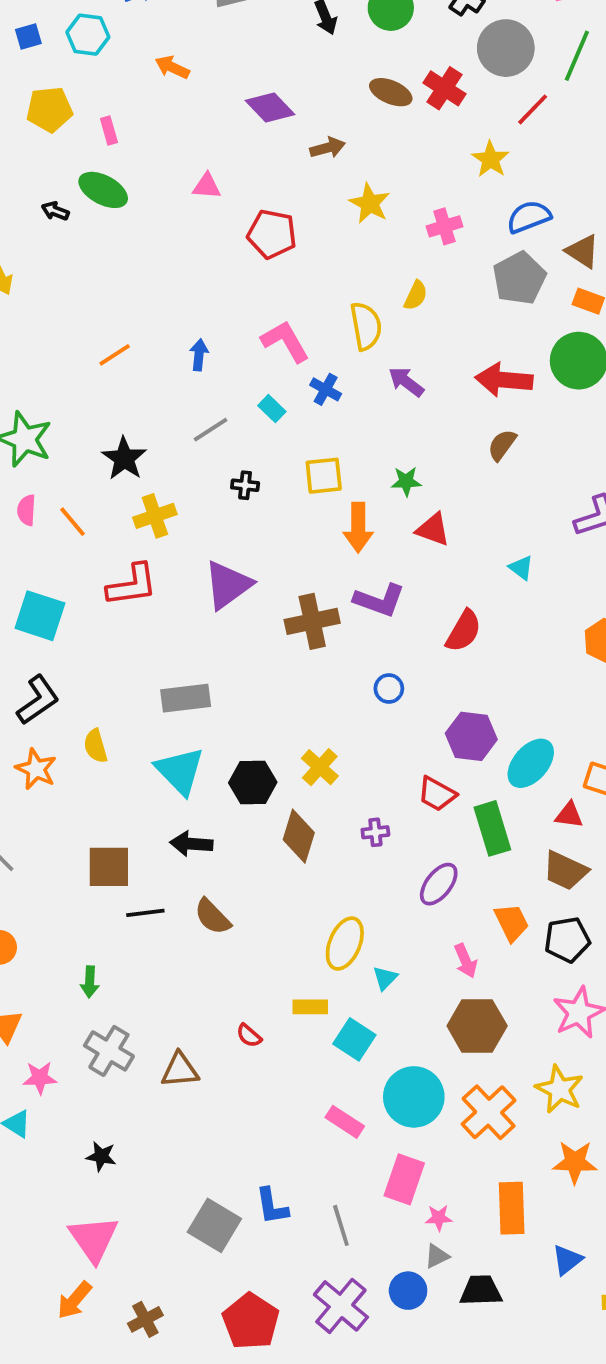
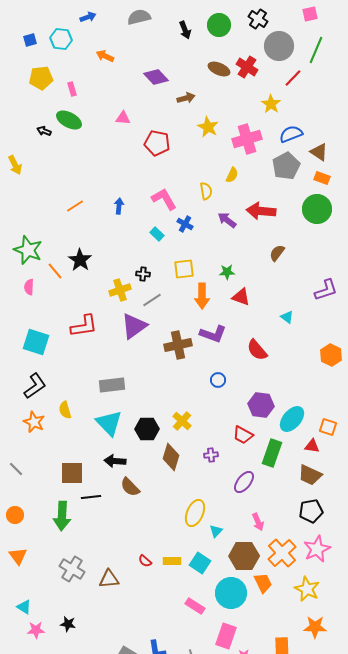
pink cross: (444, 226) -> (247, 139), size x1.6
yellow semicircle: (366, 326) -> (206, 191), size x0.7
red arrow: (504, 380) -> (261, 211), moved
gray line: (211, 430) -> (152, 300), moved
yellow cross: (155, 516) -> (120, 290), moved
orange line: (72, 522) -> (55, 271), moved
red semicircle: (464, 631) -> (257, 350), turned 110
green rectangle: (492, 828) -> (272, 453), turned 36
brown semicircle: (212, 917) -> (130, 487), moved
orange trapezoid: (512, 922) -> (263, 583), moved
green arrow: (90, 982) -> (62, 516), moved, size x1.8
yellow rectangle: (310, 1007) -> (172, 561), moved
brown hexagon: (477, 1026) -> (244, 556), moved
pink star: (40, 1078) -> (36, 630), moved
orange cross: (489, 1112) -> (282, 553), moved

